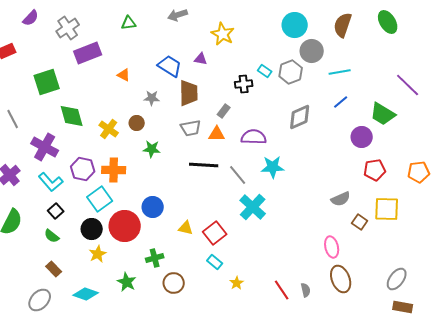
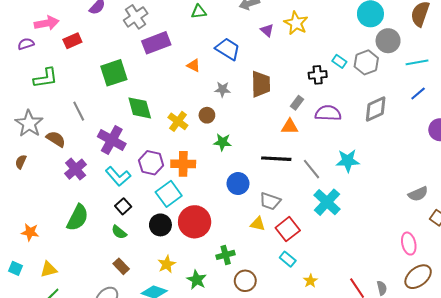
purple triangle: (201, 59) -> (267, 30), moved, turned 32
blue trapezoid: (170, 66) -> (228, 49), moved
gray trapezoid: (191, 128) -> (270, 201), moved, turned 30
purple semicircle: (254, 137) -> (328, 113), moved
blue circle: (153, 207) -> (238, 184), moved
yellow star: (98, 254) -> (167, 264), moved
brown ellipse: (341, 279) -> (418, 277), turned 72

